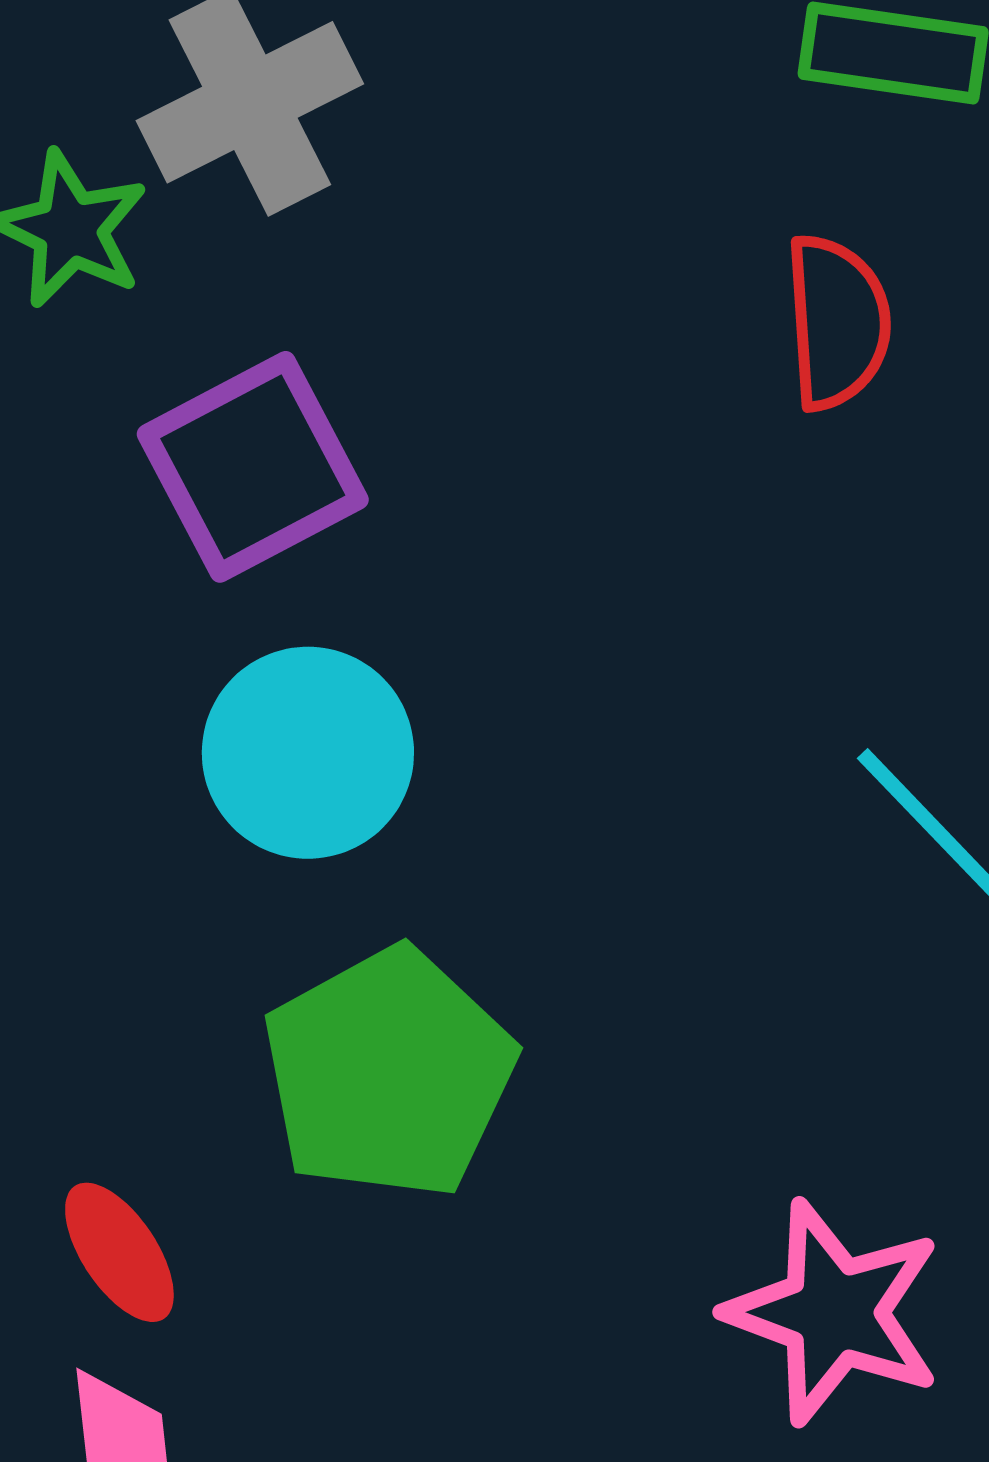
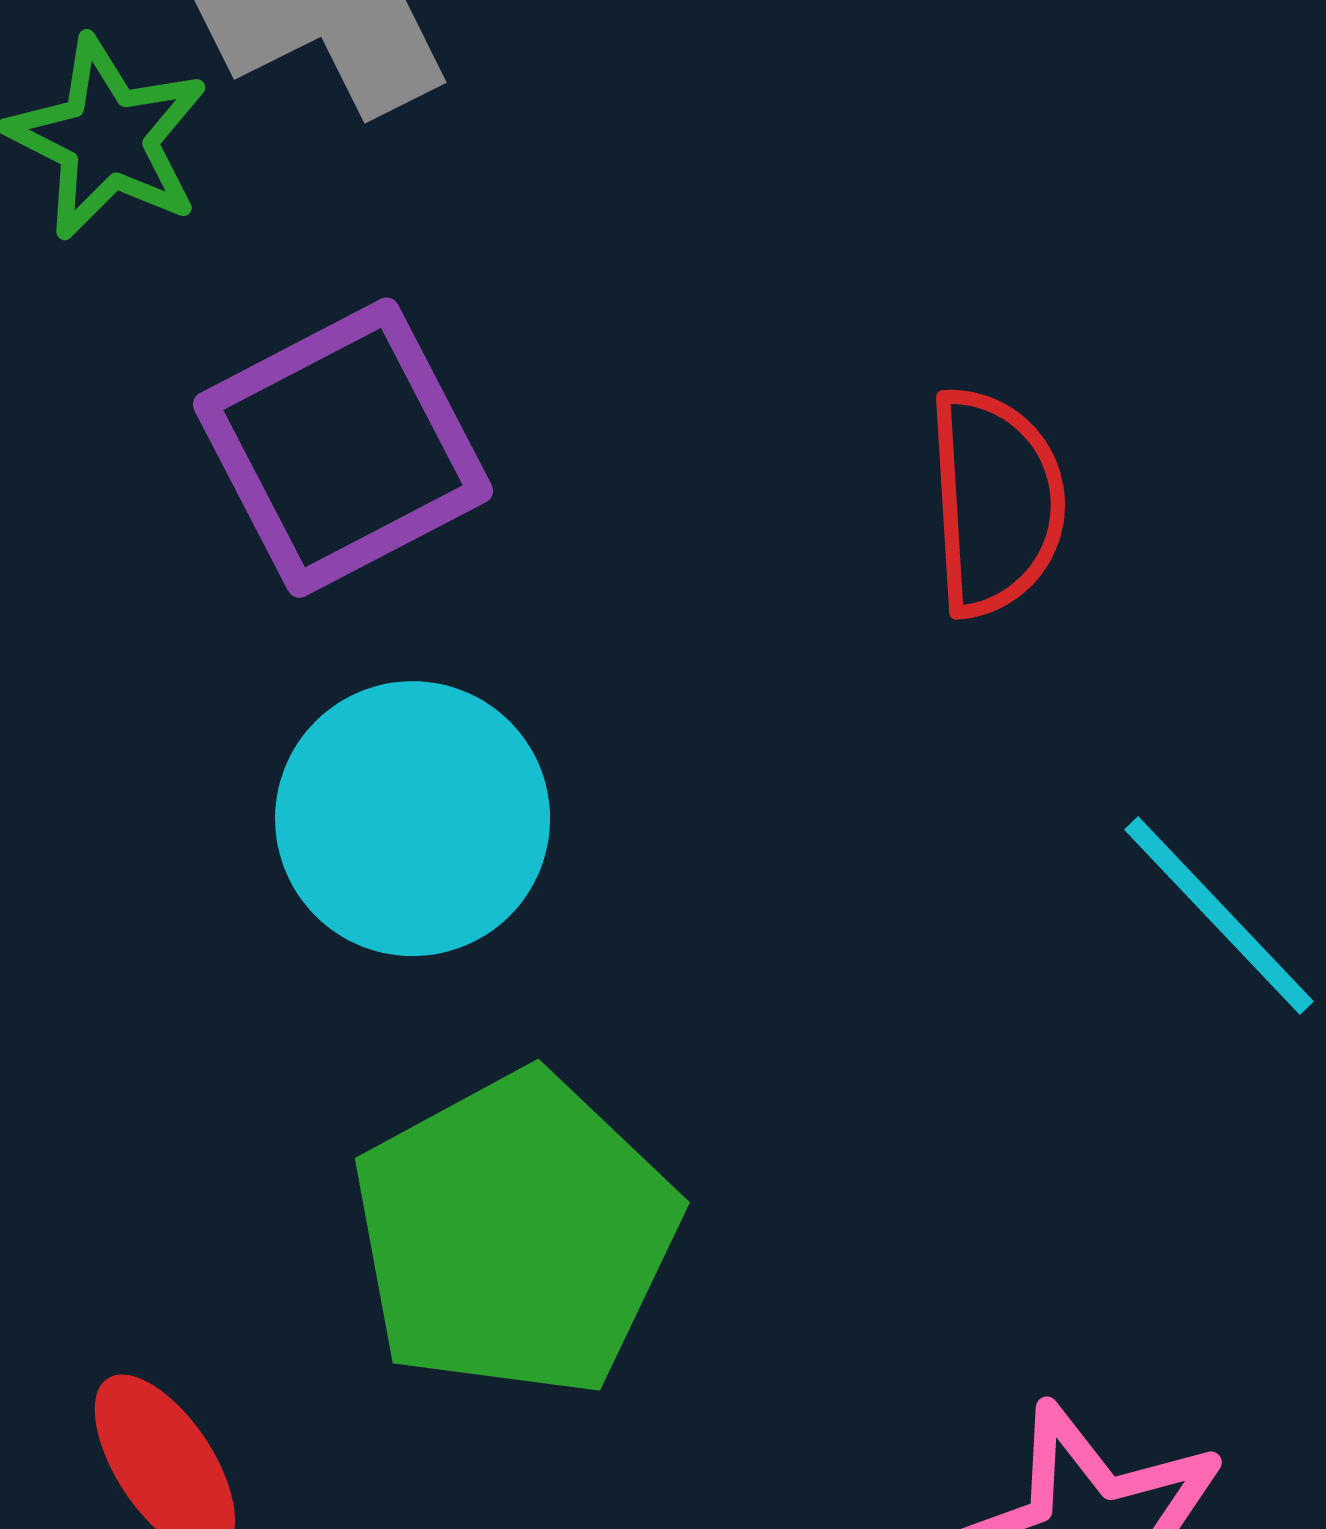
red semicircle: (837, 322) -> (996, 502), moved

